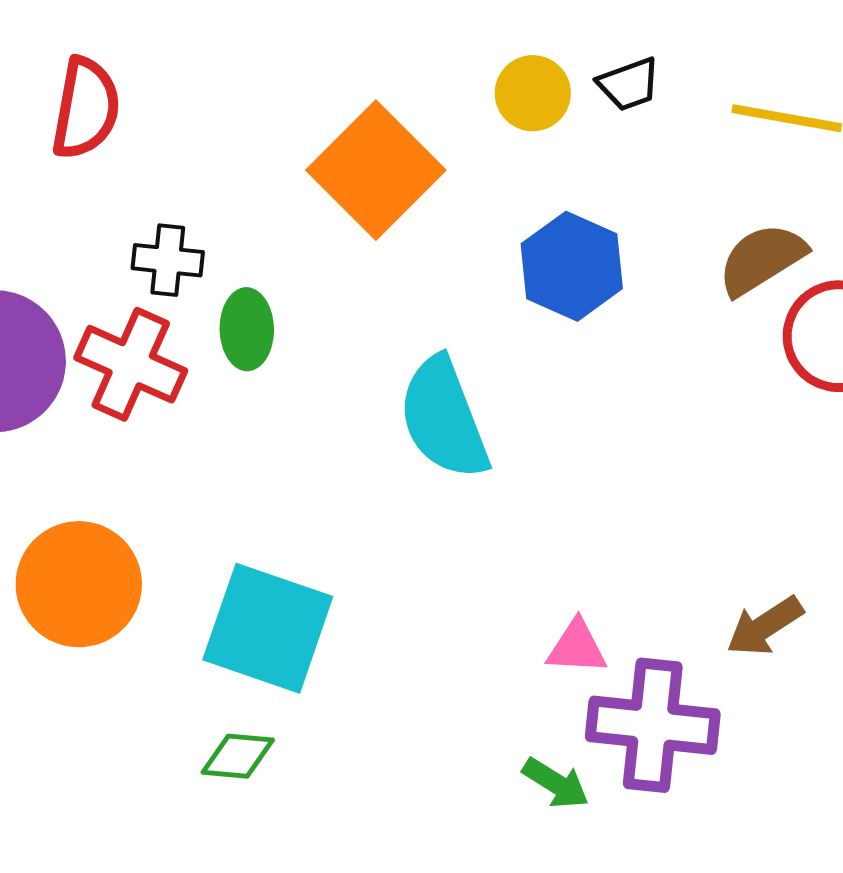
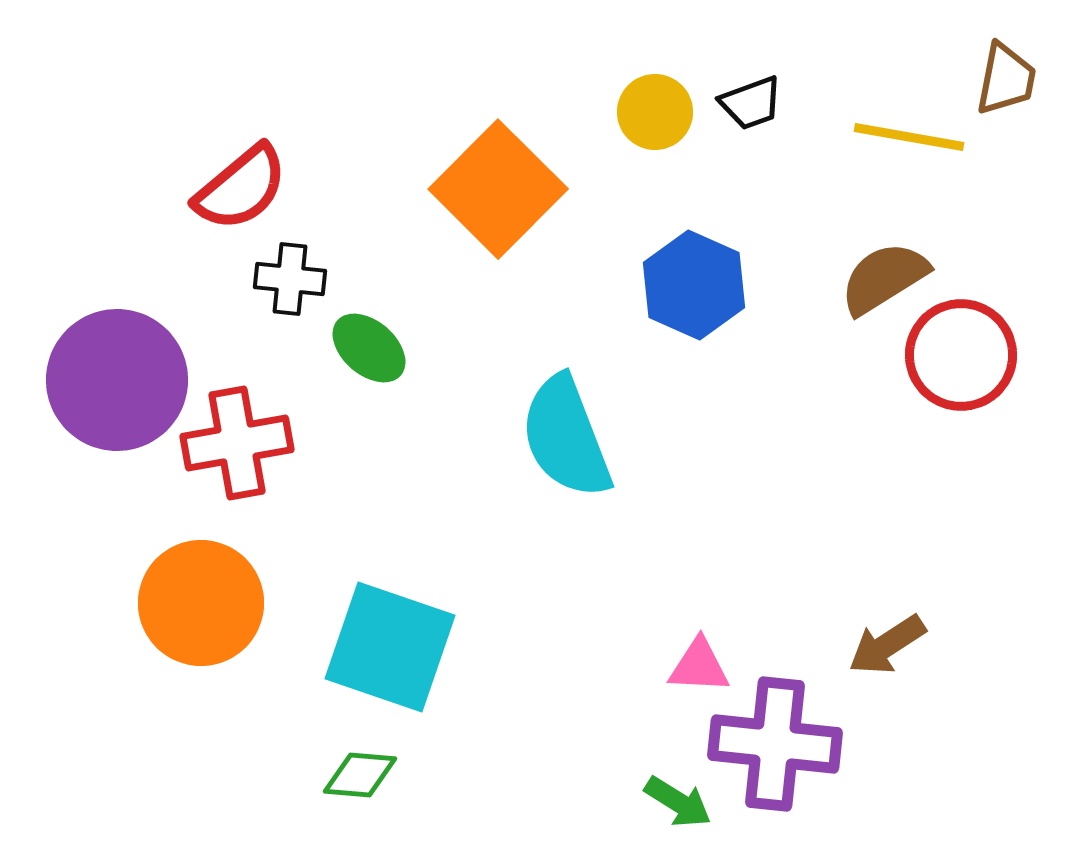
red semicircle: (86, 108) -> (241, 188), moved, turned 40
green ellipse: (247, 329) -> (369, 348), turned -48
red cross: (131, 364) -> (237, 443), moved, turned -34

